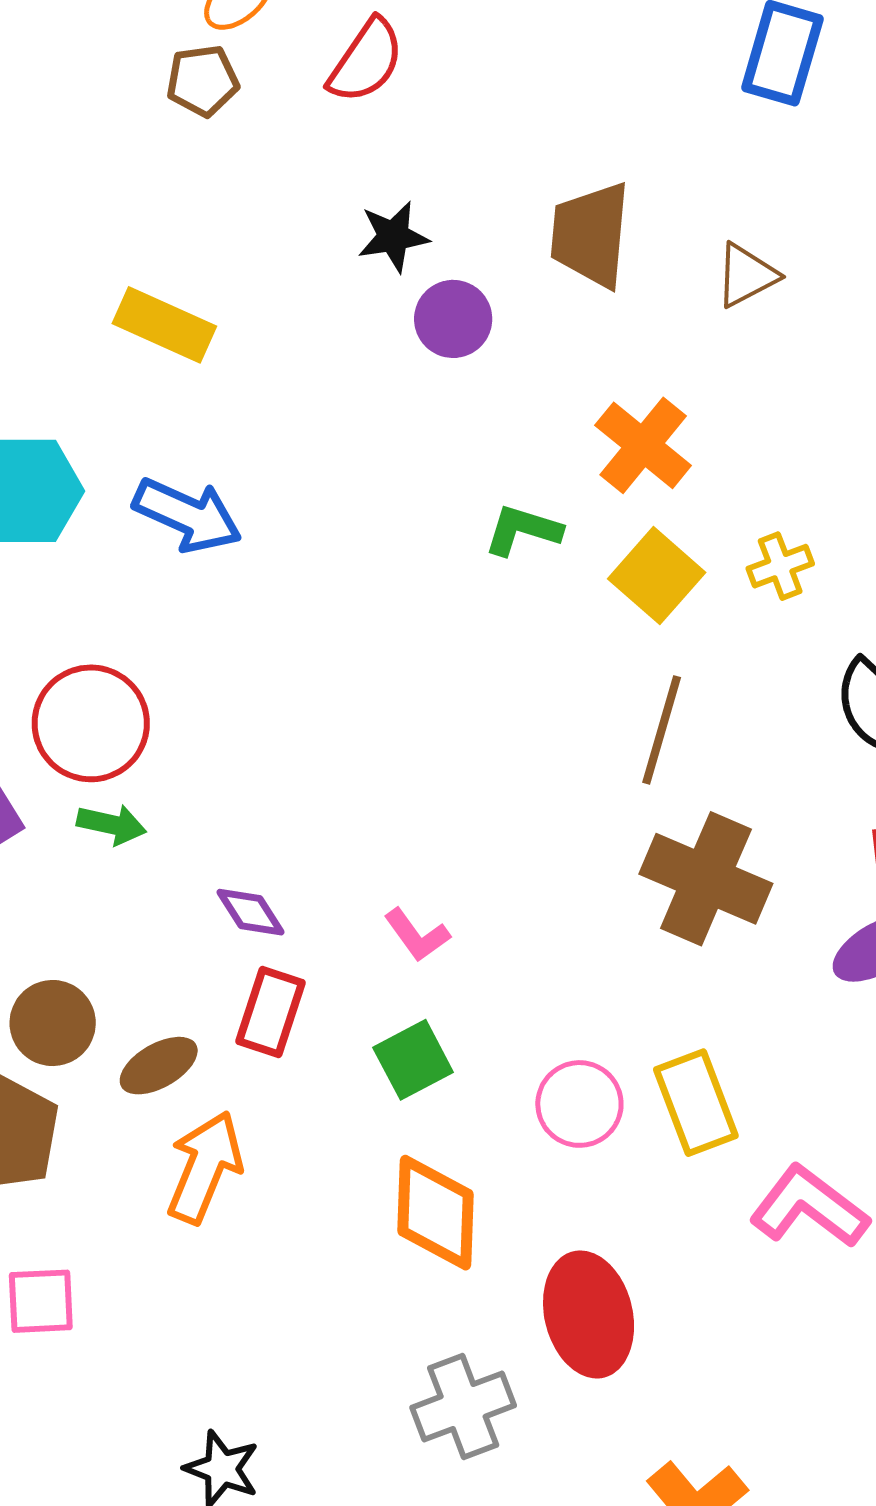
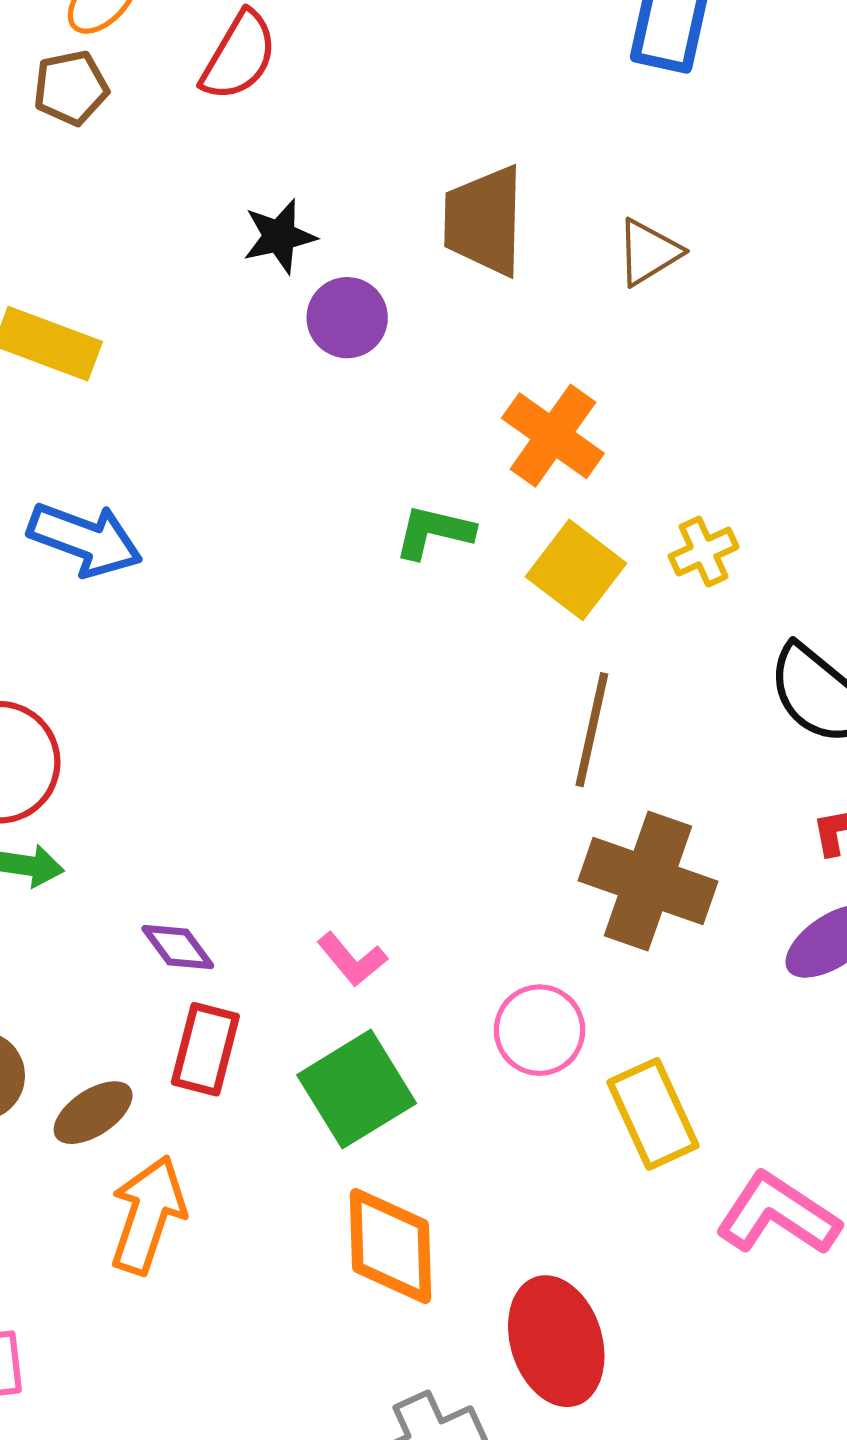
green square: (413, 1060) -> (357, 1089), size x1.4
pink circle: (579, 1104) -> (540, 1030), moved

